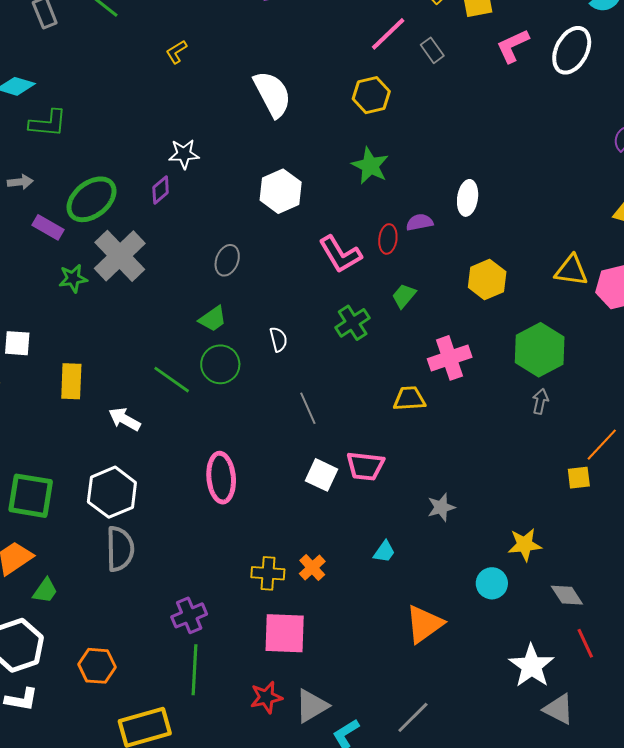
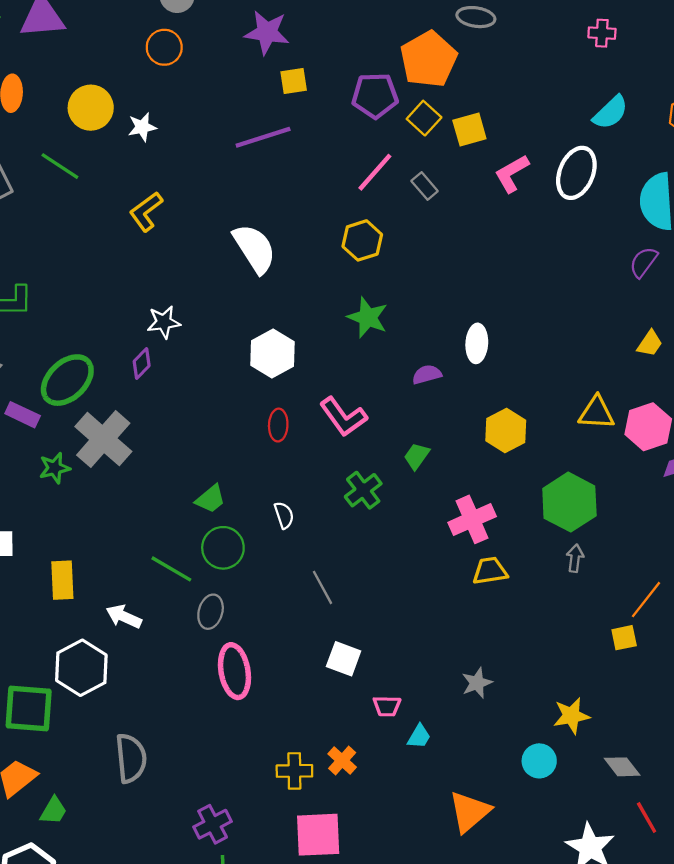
yellow L-shape: (176, 52) -> (146, 212), size x1.5
red ellipse: (388, 239) -> (278, 425), moved
gray ellipse: (227, 260) -> (211, 612), moved
yellow trapezoid: (409, 399) -> (490, 571), moved
pink trapezoid: (365, 466) -> (387, 706), moved, size x0.7
white hexagon: (112, 492) -> (81, 668), moved

